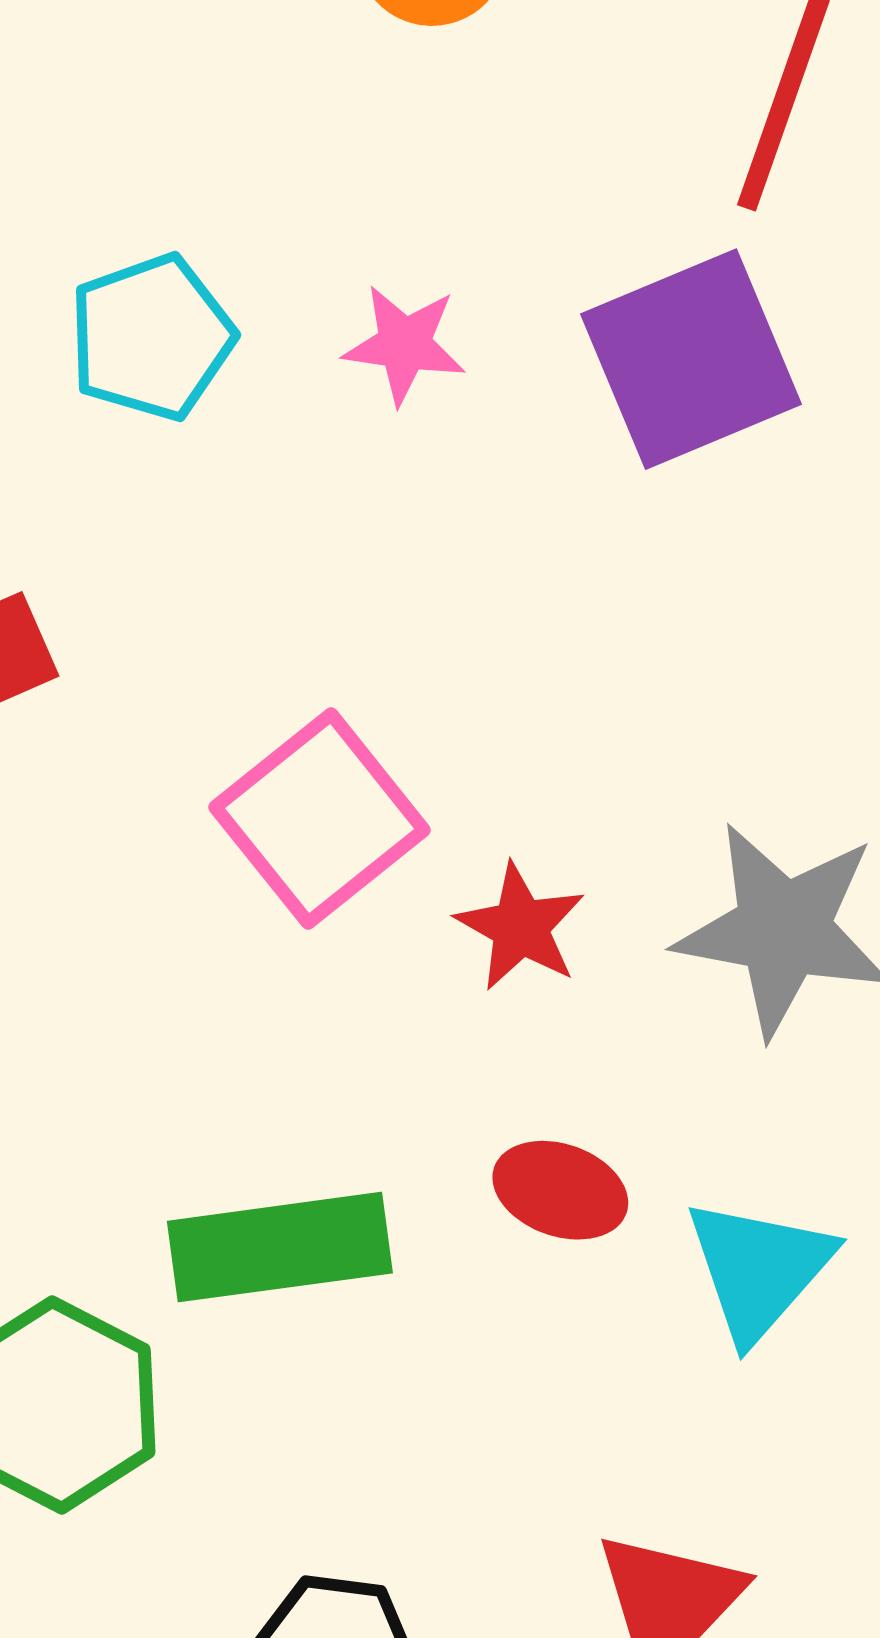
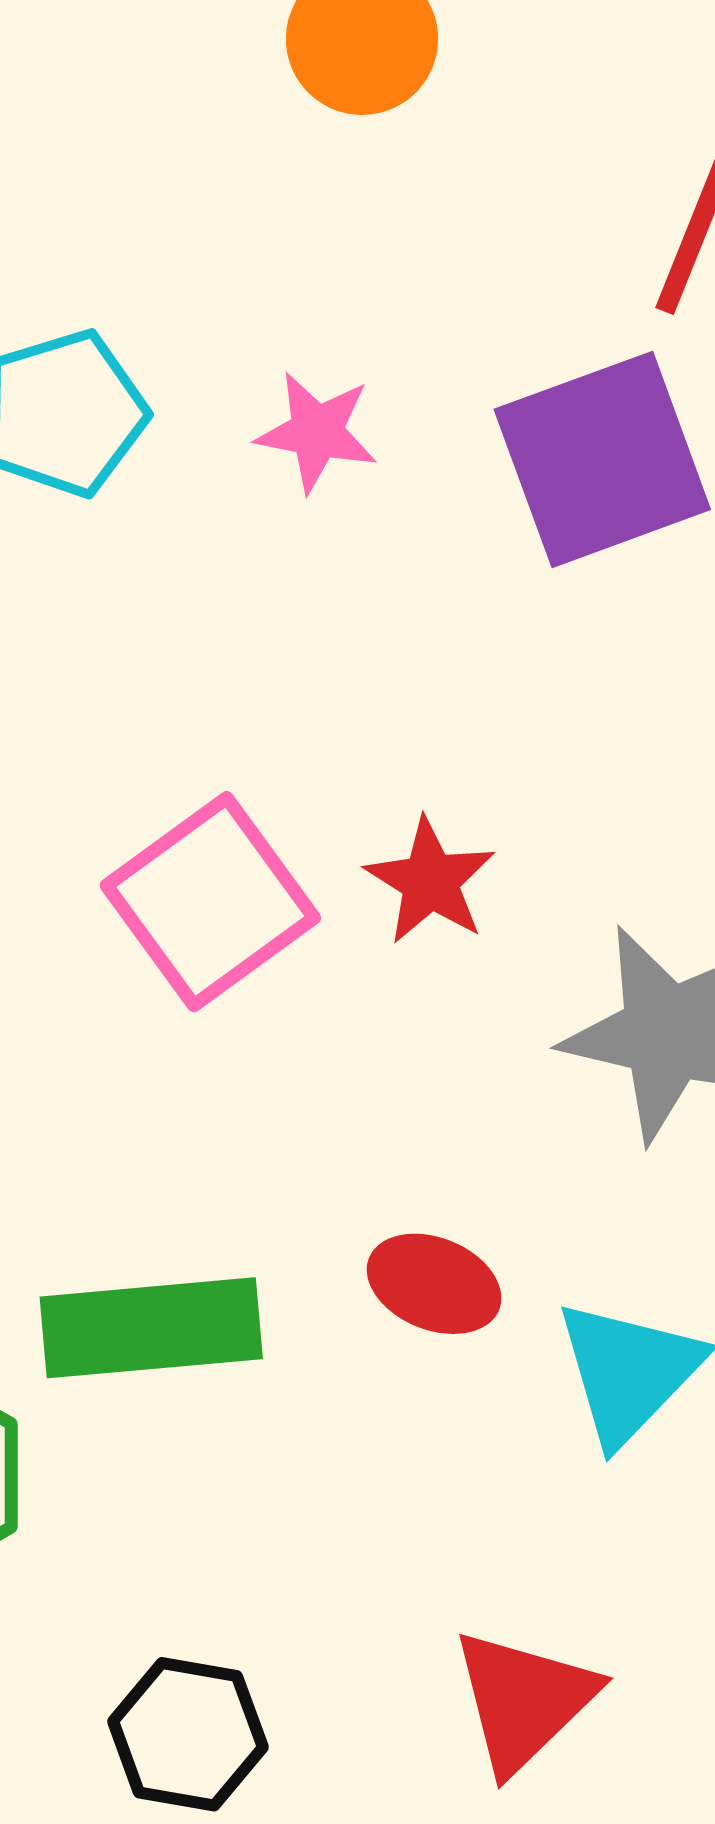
red star: (520, 927) -> (430, 881), moved

